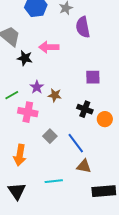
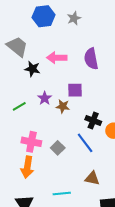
purple semicircle: (83, 27) -> (91, 59), moved
purple square: (93, 77) -> (75, 90), moved
pink cross: (28, 112) -> (31, 142), moved
blue line: (76, 143) -> (85, 143), moved

